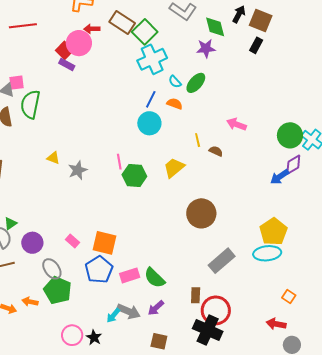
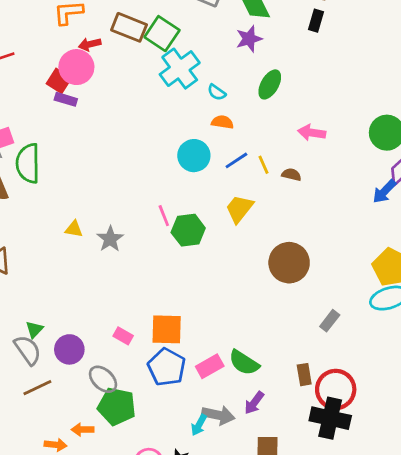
green ellipse: (196, 83) -> (270, 84), moved
blue line: (151, 99) -> (236, 160), moved, turned 42
gray rectangle: (222, 261) -> (330, 321), size x0.6

